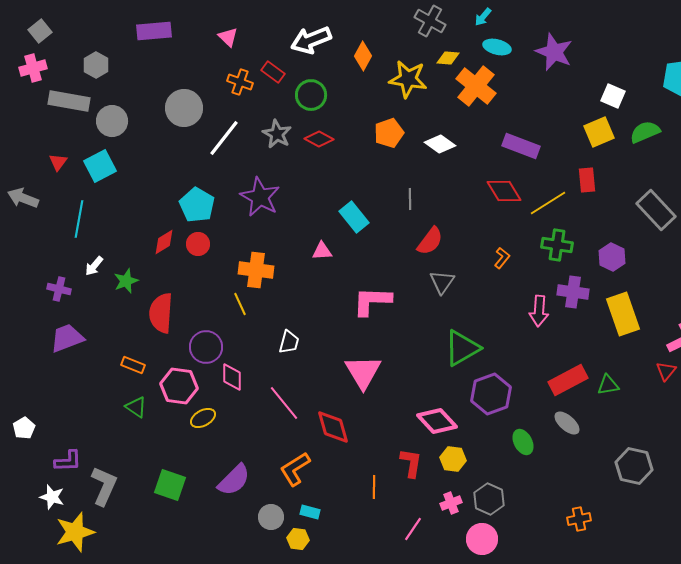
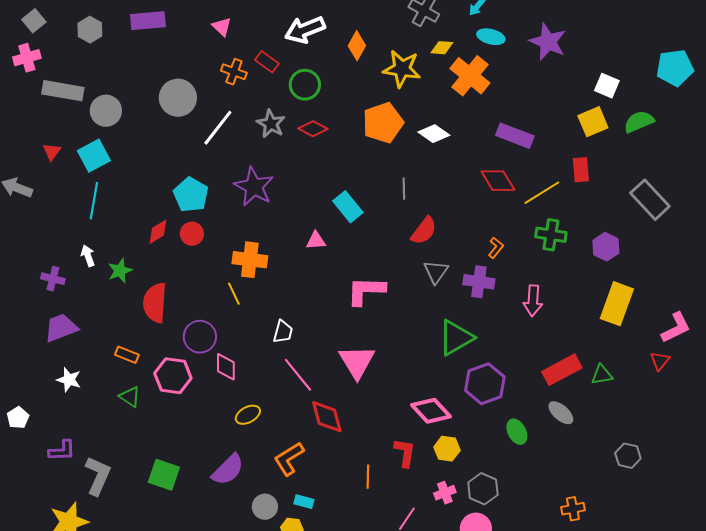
gray hexagon: (96, 65) -> (90, 30), moved
orange pentagon: (389, 133) -> (383, 123), size x1.4
cyan line: (79, 219) -> (94, 201), moved
white arrow: (94, 266) -> (88, 256), turned 120
purple cross: (573, 292) -> (479, 282), moved
yellow rectangle: (623, 314) -> (617, 304), turned 39
pink line: (284, 403) -> (298, 375), moved
yellow ellipse: (203, 418) -> (248, 415), moved
gray hexagon: (634, 466) -> (628, 456), size x0.7
white star: (52, 497) -> (69, 380), moved

